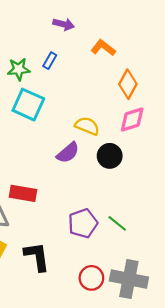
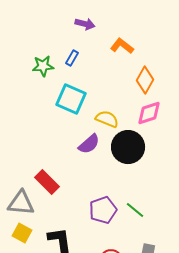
cyan square: (28, 105) -> (71, 99), moved
black circle: (110, 156) -> (128, 147), size x1.4
red rectangle: (23, 193) -> (47, 182), turned 35

